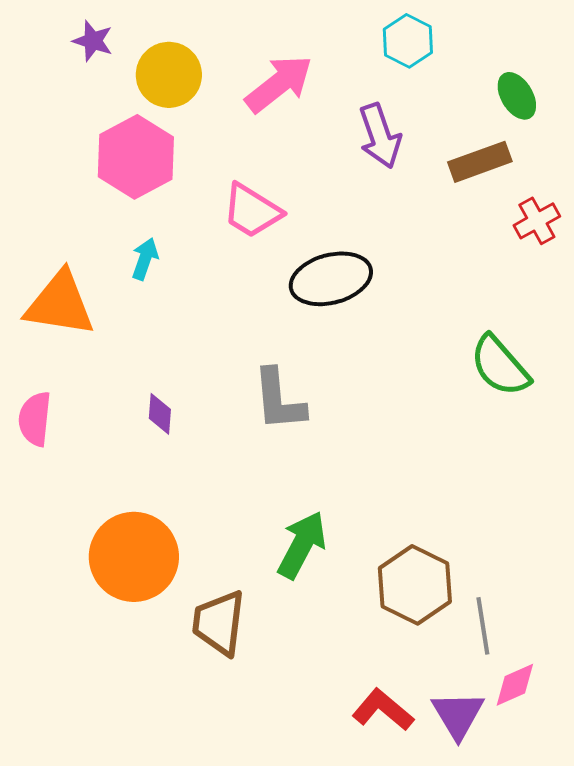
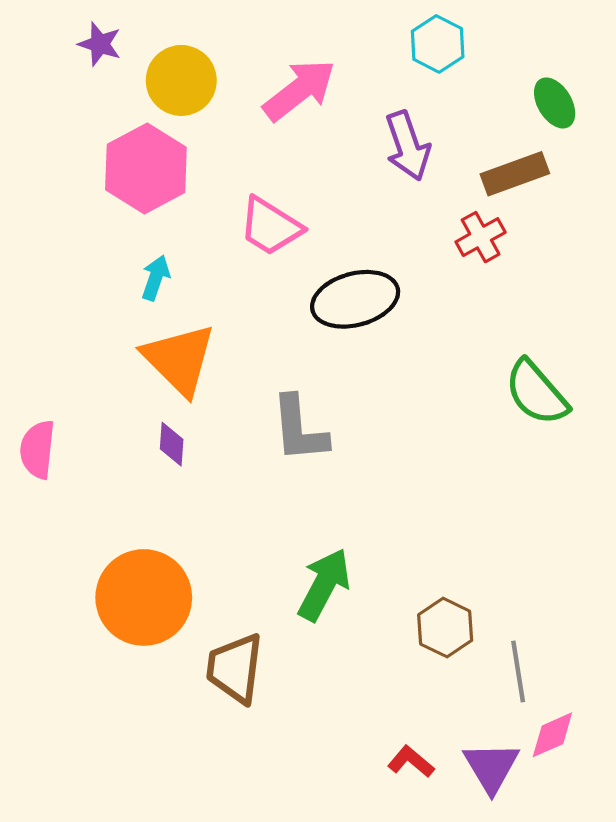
red cross: (537, 221) -> (481, 237), moved
orange triangle: (60, 304) -> (179, 359), moved, turned 36
brown hexagon: (415, 585) -> (445, 628), size x0.7
red L-shape: (383, 710) -> (411, 762), size x0.7

